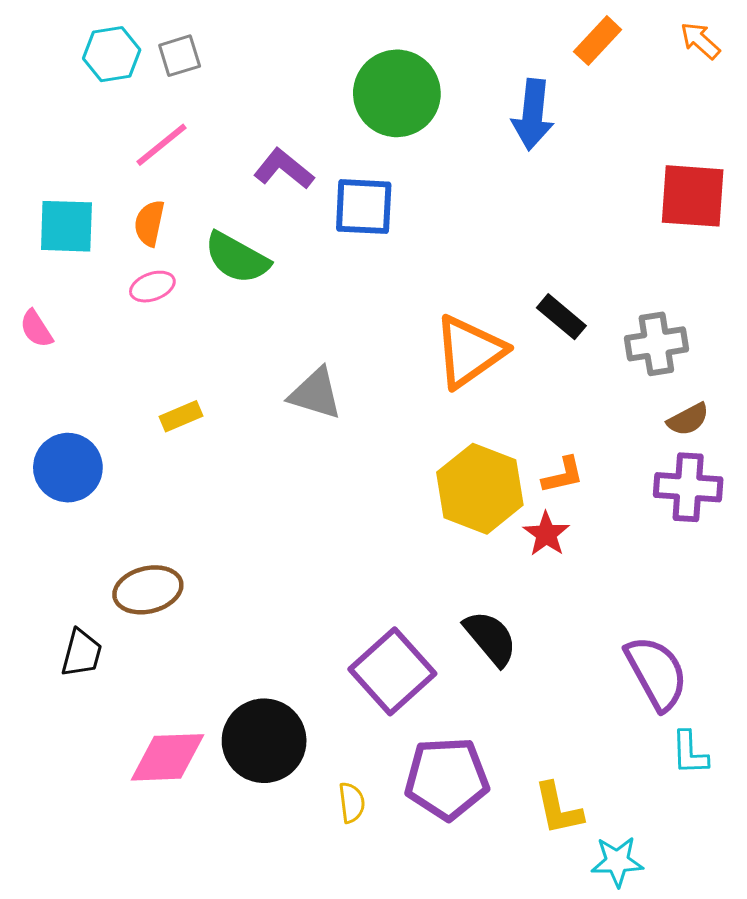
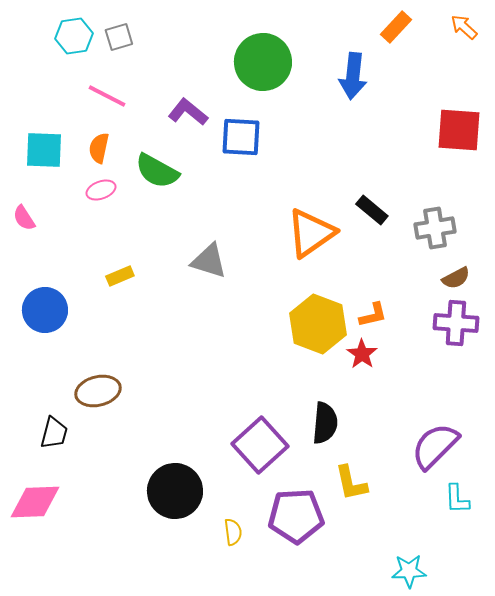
pink line: (161, 145) -> (107, 96), turned 66
black semicircle: (490, 638) -> (325, 423), turned 45
purple semicircle: (656, 673) -> (435, 446), turned -106
pink diamond: (168, 757) -> (35, 502), moved
yellow L-shape: (558, 809) -> (351, 483), moved

